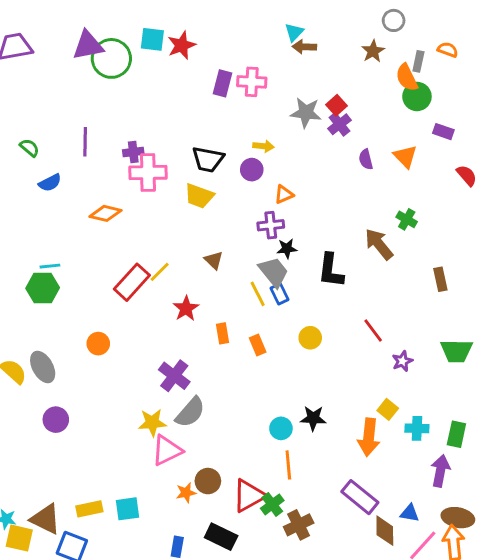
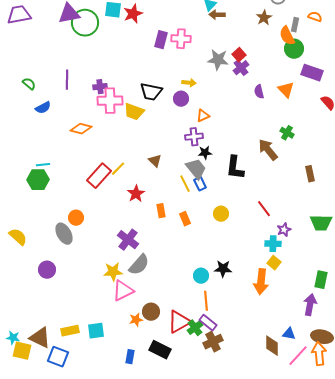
purple rectangle: (443, 132) -> (312, 73), size x1.5
yellow trapezoid: (199, 196) -> (134, 112), moved
gray ellipse: (43, 367) -> (64, 234), moved
cyan cross: (417, 428) -> (273, 244), moved
purple rectangle: (360, 497) -> (208, 323), moved, size x0.7

